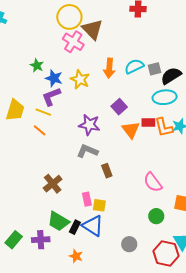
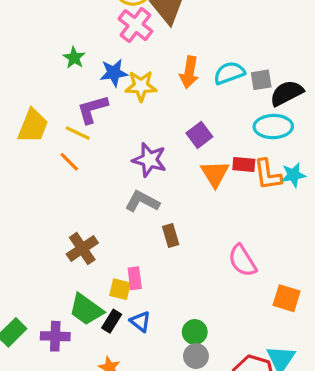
blue star: (54, 78) -> (114, 73), moved, turned -30
yellow star: (80, 79) -> (141, 86), turned -30
yellow square: (99, 205) -> (120, 289), moved
green circle: (156, 216) -> (195, 332), moved
blue triangle: (93, 226) -> (140, 322), size x0.6

